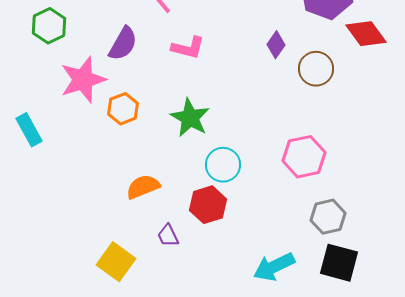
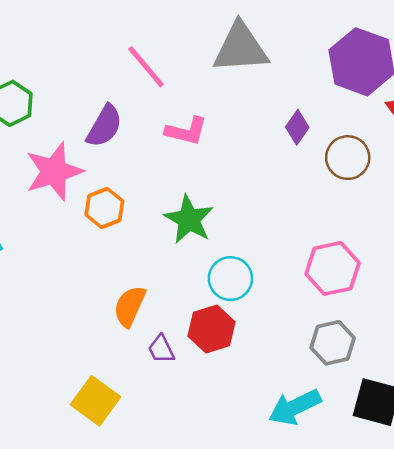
orange semicircle: (143, 187) -> (130, 306), turned -44
gray hexagon: (328, 217) -> (333, 343), moved
purple trapezoid: (168, 236) -> (161, 349), moved

